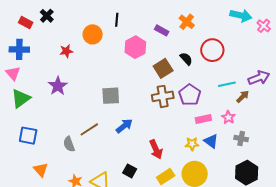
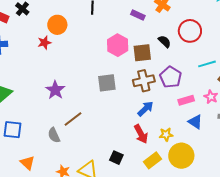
orange circle: (93, 34) -> (57, 25), moved
pink hexagon: (135, 47) -> (118, 45), moved
brown square: (163, 68) -> (142, 53), turned 30
purple star: (58, 86) -> (55, 90), moved
gray square: (111, 96) -> (107, 83), moved
blue arrow: (124, 126) -> (145, 109), moved
yellow star: (192, 144) -> (166, 135), moved

